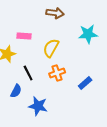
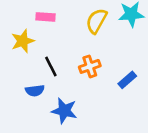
yellow semicircle: (51, 48) -> (96, 21), moved
blue semicircle: (16, 91) -> (35, 91), turned 56

